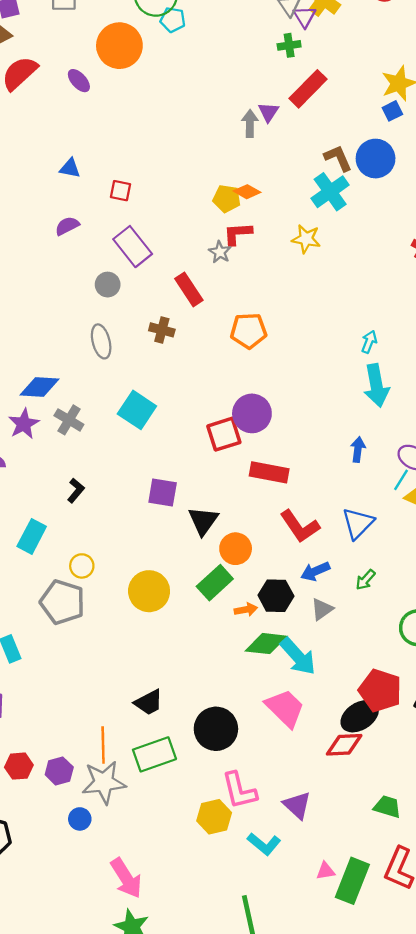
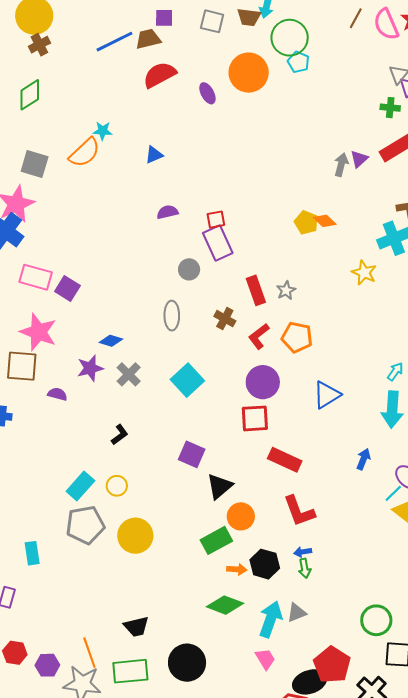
blue triangle: (70, 168) -> (154, 155), moved, turned -48
red square: (120, 191) -> (216, 220), moved, turned -36
red L-shape: (238, 234) -> (259, 336), moved, turned -48
gray star: (220, 252) -> (286, 290), moved
blue diamond: (40, 387) -> (111, 341), size x0.7
purple circle: (252, 413) -> (263, 382), moved
blue triangle: (358, 523) -> (327, 395), moved
cyan rectangle: (32, 536) -> (80, 486), moved
yellow circle: (82, 566) -> (117, 486), moved
blue arrow: (315, 571) -> (303, 552), size x0.7
green arrow: (365, 580) -> (305, 568), moved, turned -66
yellow circle: (149, 591) -> (135, 536), moved
gray pentagon: (62, 602) -> (85, 525), turned 30
gray triangle: (322, 609) -> (297, 613), moved
green diamond: (266, 644) -> (225, 605), moved
cyan arrow: (298, 656) -> (270, 619), turned -132
pink trapezoid: (285, 708) -> (265, 659), moved, size x0.6
orange line: (103, 745) -> (89, 653), turned -32

